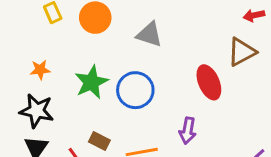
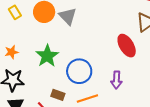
gray triangle: (149, 35) -> (68, 16), moved, turned 36
blue circle: (135, 90) -> (79, 71), moved

